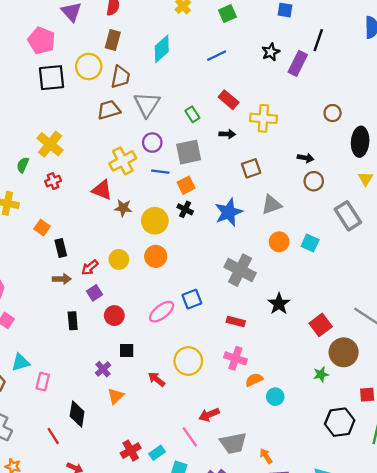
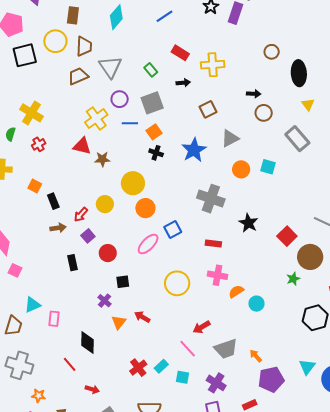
yellow circle: (155, 221) -> (133, 183), moved
orange circle: (156, 256) -> (145, 208), moved
red arrow: (157, 379) -> (142, 317), moved

